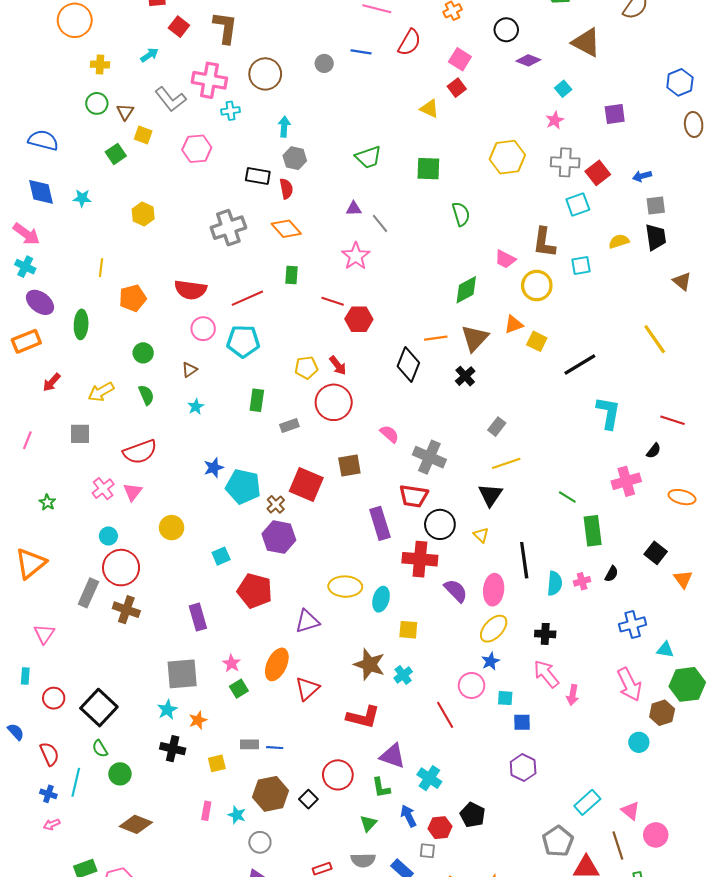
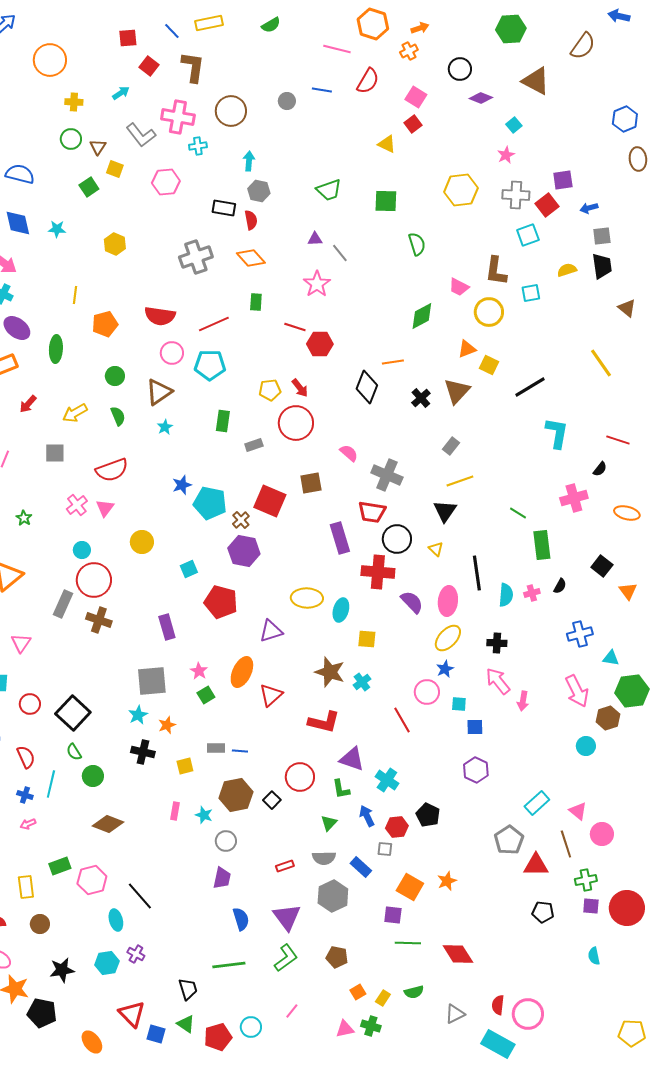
purple square: (615, 114) -> (563, 180), moved
brown triangle: (475, 338) -> (457, 391), moved
brown triangle: (189, 370) -> (159, 392), size x1.8

